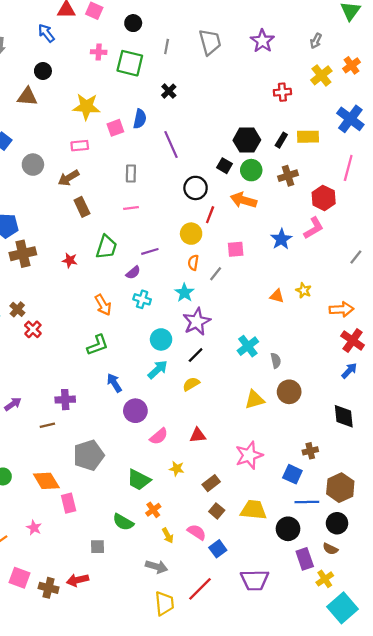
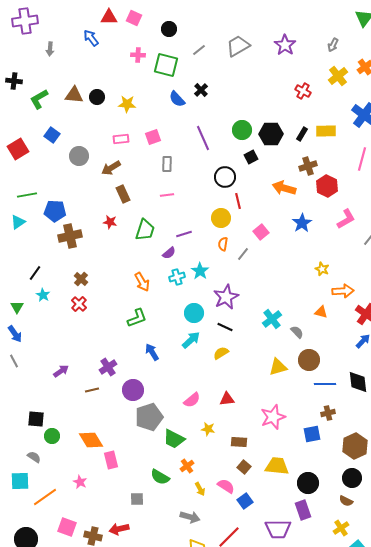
gray trapezoid: (210, 42) -> (238, 46), turned -105
gray line: (167, 46) -> (199, 50), turned 40
black circle: (43, 71) -> (97, 97), moved
red cross: (282, 92) -> (303, 91), turned 35
yellow star: (86, 107) -> (127, 104), size x0.7
blue semicircle: (140, 119) -> (177, 99), moved, turned 126
pink square: (115, 128) -> (153, 137), moved
black square: (225, 166) -> (251, 157), turned 32
green circle: (251, 170) -> (242, 130), moved
red hexagon: (324, 198) -> (327, 186), moved
orange arrow: (243, 200) -> (284, 188), moved
red line: (210, 215) -> (238, 201), turned -35
pink L-shape: (314, 228) -> (346, 219), moved
pink square: (236, 249) -> (261, 232), turned -35
red star: (70, 260) -> (110, 222), moved
cyan star: (184, 293) -> (200, 271), moved
orange triangle: (277, 296) -> (321, 312), moved
cyan cross: (142, 299) -> (177, 277), turned -35
brown cross: (17, 309) -> (81, 279), moved
orange arrow: (341, 309) -> (343, 291), moved
black line: (196, 355) -> (225, 327), turned 70
gray semicircle: (276, 361) -> (297, 332), turned -32
purple cross: (65, 400) -> (108, 367), turned -30
purple circle: (135, 411) -> (133, 390), moved
gray pentagon: (89, 455) -> (149, 417), moved
blue square: (292, 474) -> (312, 434), turned -36
brown rectangle: (211, 483) -> (239, 442), turned 42
blue line: (307, 502) -> (325, 384), moved
purple rectangle: (305, 559) -> (303, 510), moved

